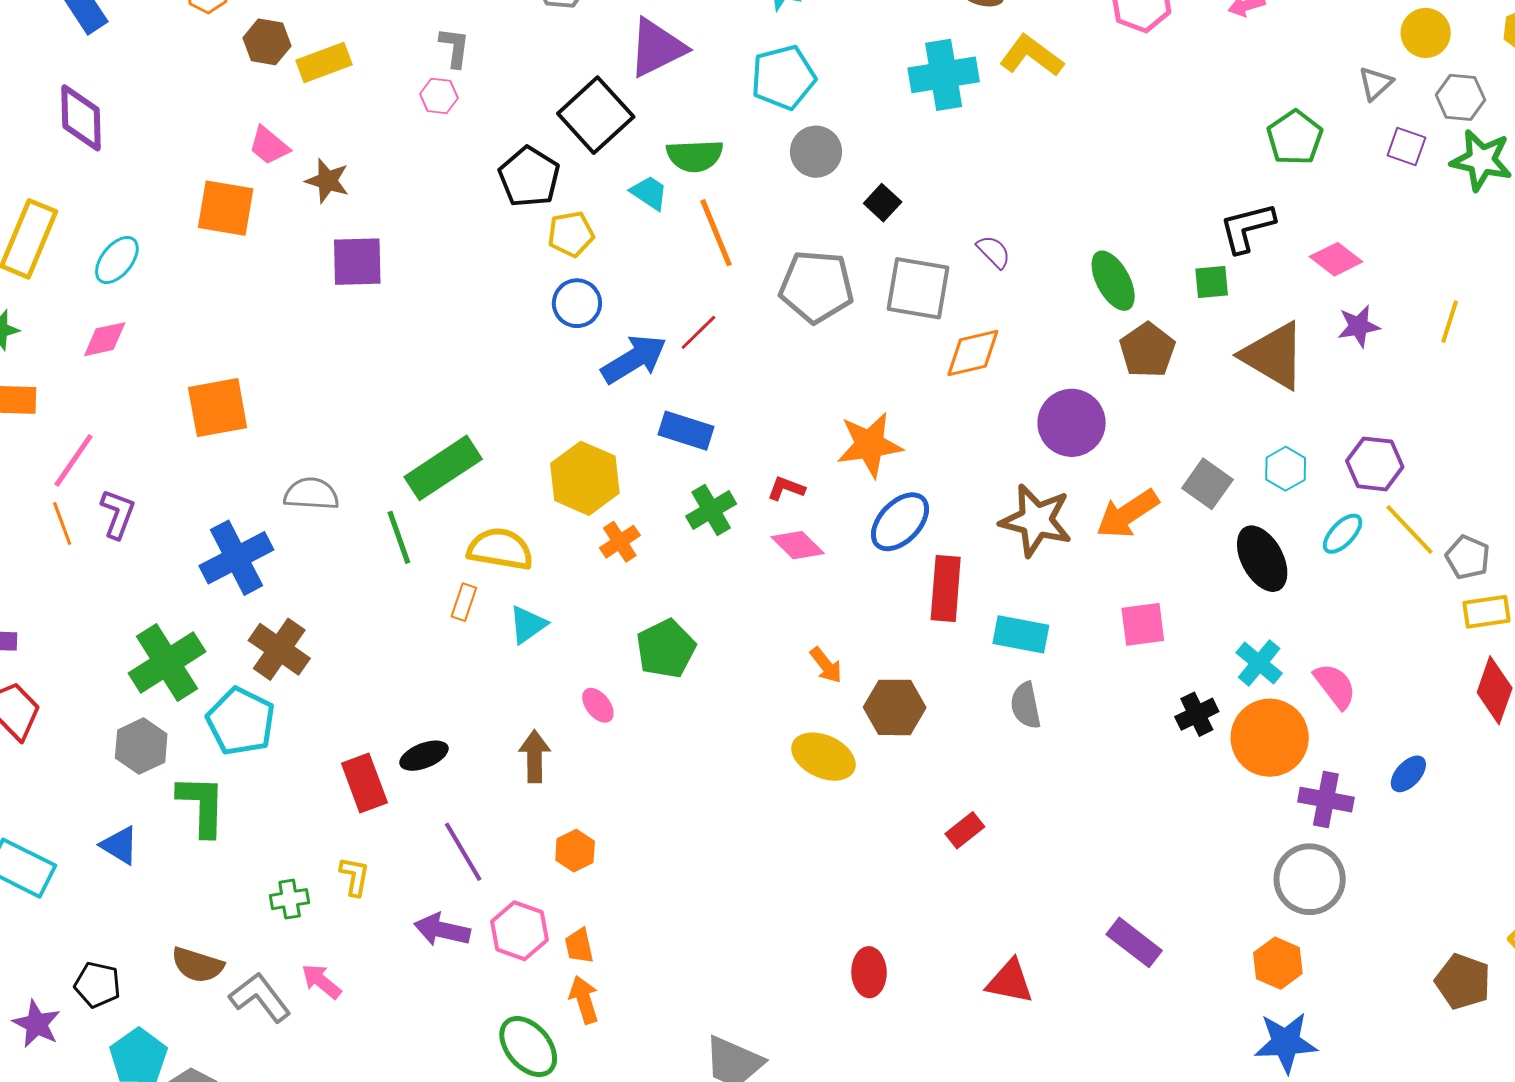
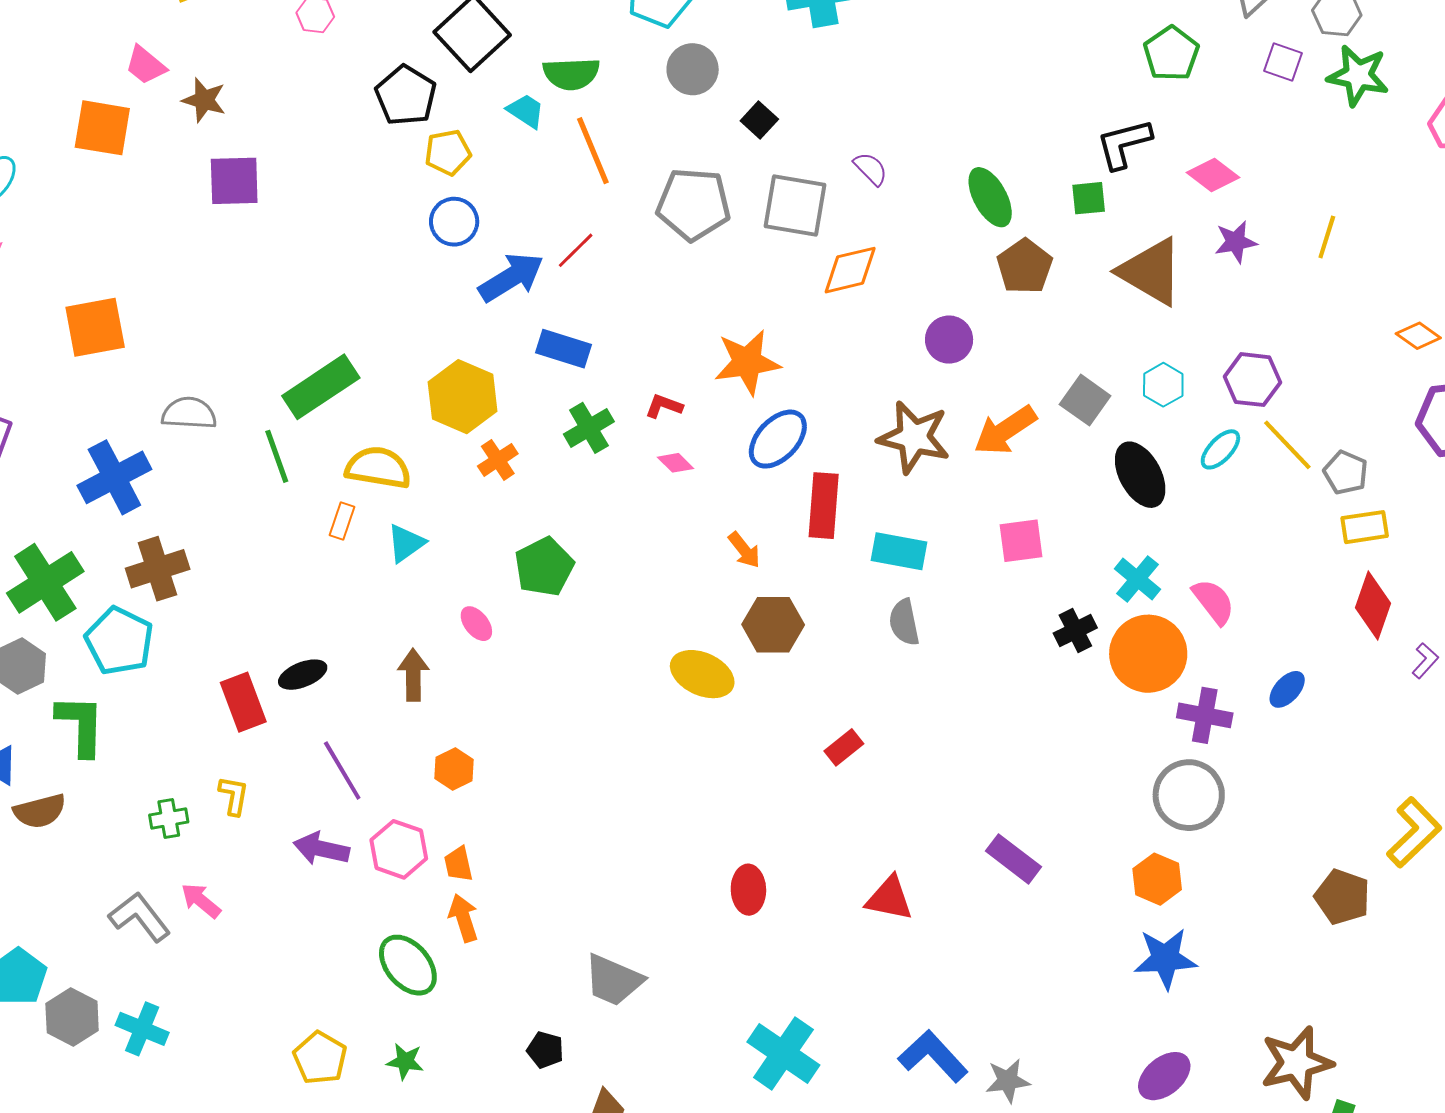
purple circle: (1072, 423) -> (949, 340), size x0.7
pink diamond: (798, 545) -> (676, 463), size x0.7
brown cross: (279, 649) -> (158, 569), turned 38
orange arrow: (826, 665) -> (744, 550), moved
brown semicircle: (197, 965) -> (40, 811), moved, turned -32

